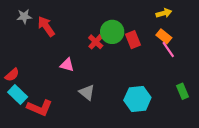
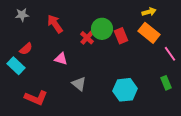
red arrow: (46, 26) -> (55, 24), moved
orange rectangle: (164, 36) -> (149, 33), size x1.5
pink line: (168, 49) -> (170, 54), moved
red semicircle: (12, 75) -> (26, 49), moved
cyan rectangle: (18, 95) -> (16, 66), moved

